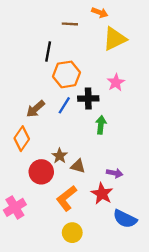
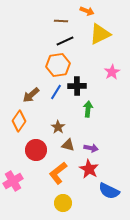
black line: (48, 51) -> (65, 41), moved, turned 54
pink star: (116, 82) -> (112, 72), moved
brown star: (60, 156) -> (58, 127), moved
purple arrow: (115, 173) -> (91, 148), moved

